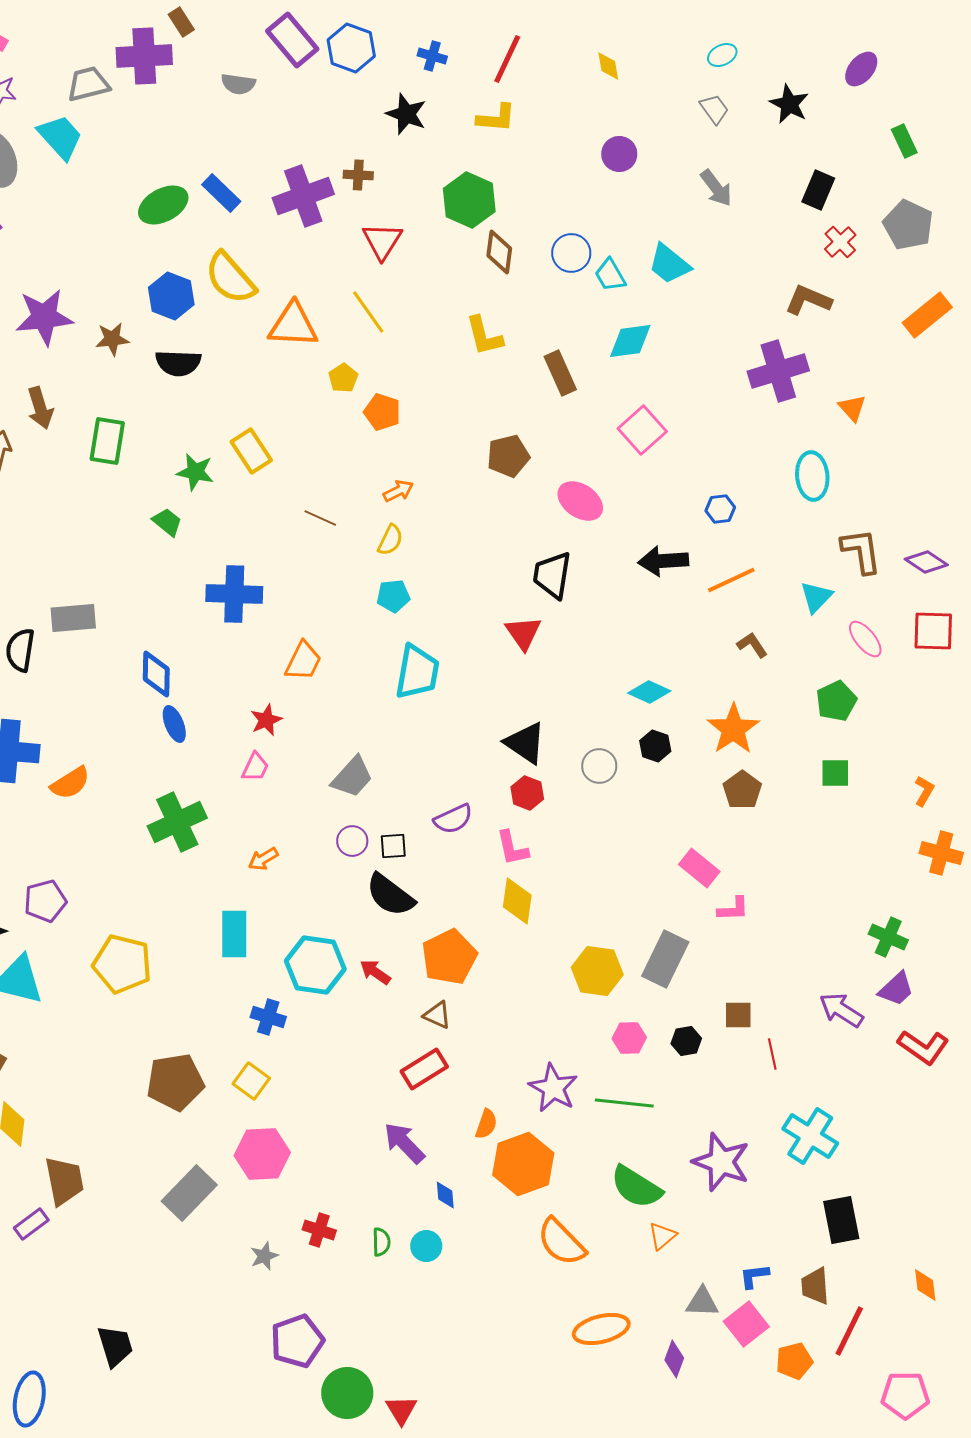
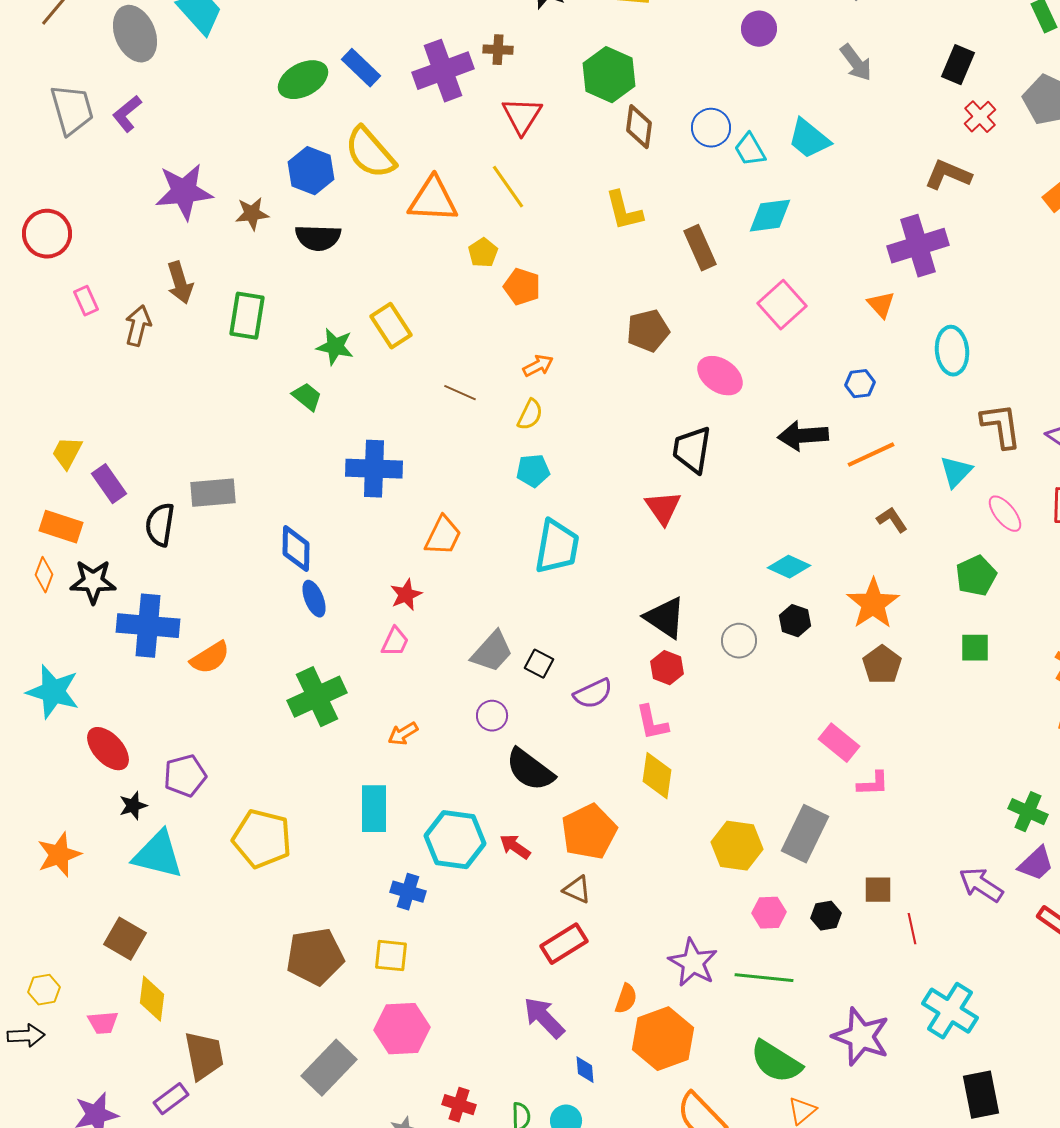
orange triangle: (852, 408) -> (881, 305), moved
black square: (393, 846) -> (539, 664), moved, turned 32
yellow square: (251, 1081) -> (391, 956), turned -30

